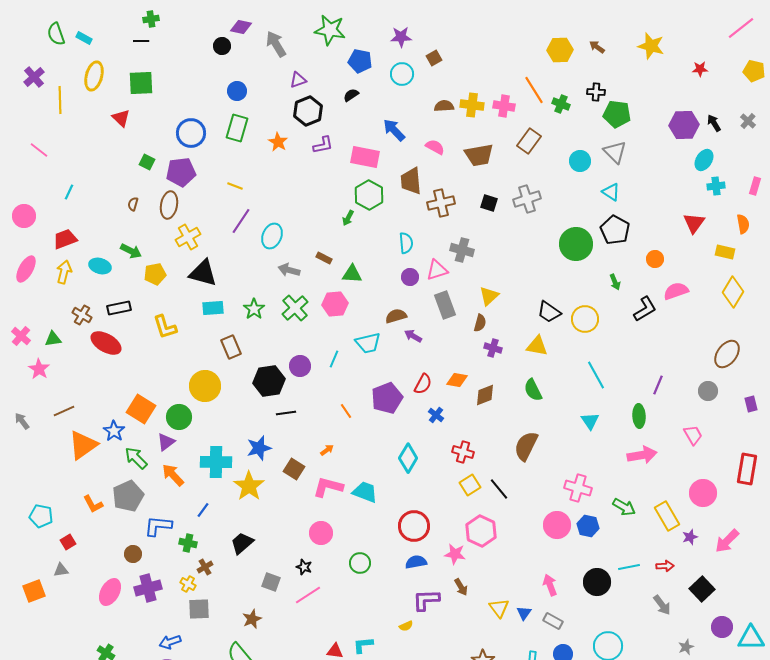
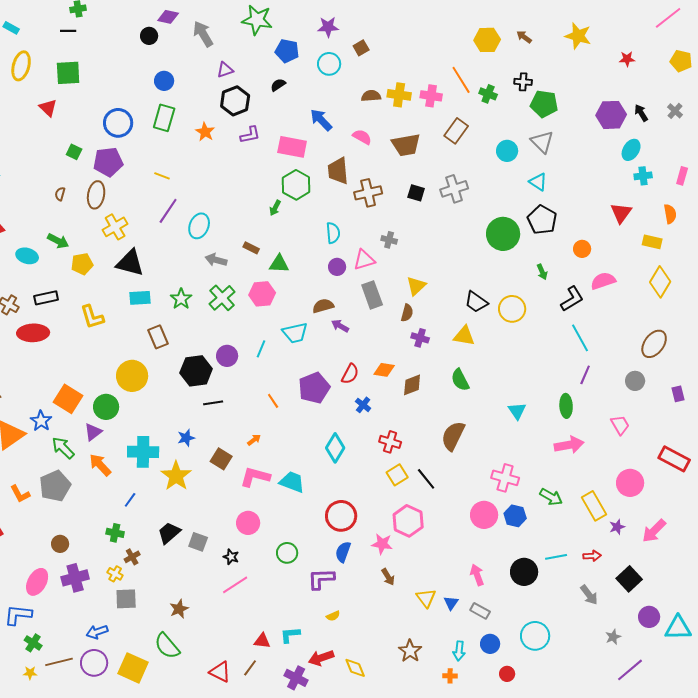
gray cross: (462, 250) -> (389, 240), size x0.7
red ellipse: (106, 343) -> (33, 333), turned -32
cyan line: (596, 375) -> (580, 338), moved
blue star: (259, 448) -> (186, 438), size x0.7
red rectangle: (747, 469) -> (674, 459), turned -72
blue L-shape: (158, 526) -> (18, 615), moved
blue semicircle: (416, 562) -> (343, 552), turned -60
gray square: (271, 582) -> (198, 542), moved
purple L-shape: (426, 600) -> (321, 579), moved

